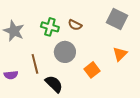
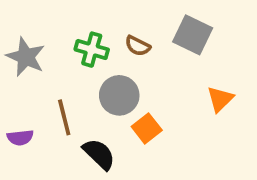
gray square: (117, 19) -> (193, 35), moved
orange square: (92, 70) -> (147, 128), moved

